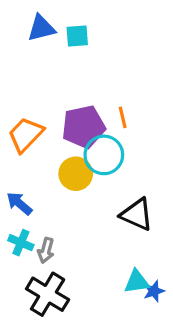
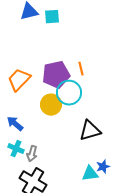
black triangle: (137, 214) -> (90, 131), turned -40
blue star: (154, 291) -> (103, 167), moved

